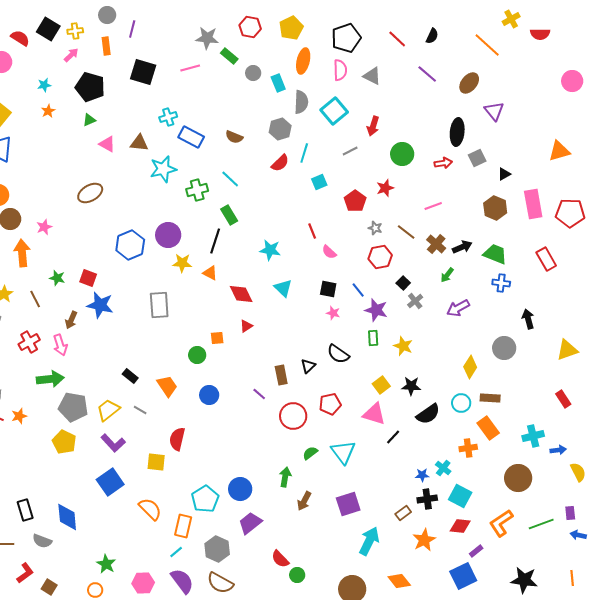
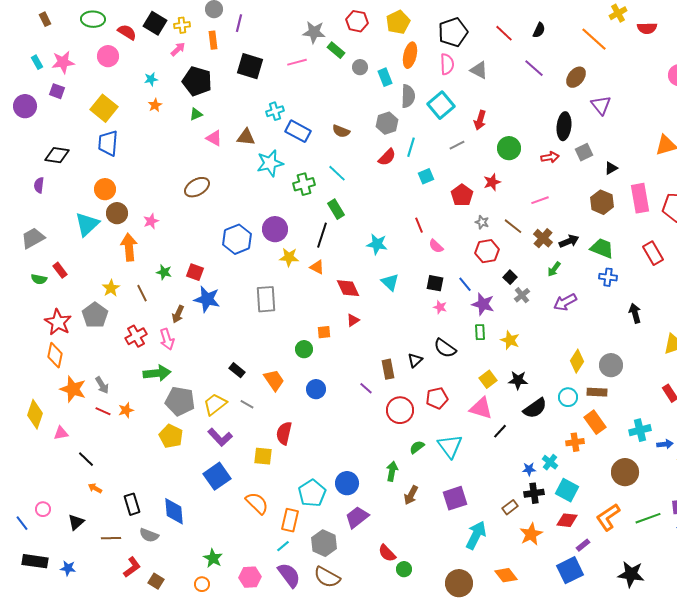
gray circle: (504, 348) -> (611, 365), moved

